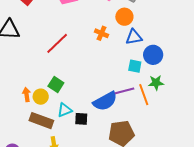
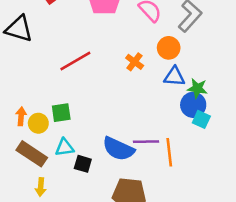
cyan square: (135, 66) -> (201, 119), moved
green star: (156, 83) -> (197, 88), moved
green square: (56, 85) -> (61, 113), turned 35
blue semicircle: (105, 101) -> (118, 149), turned 40

